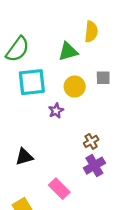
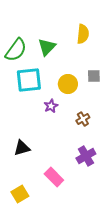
green triangle: (68, 51) -> (47, 47), moved, turned -30
brown cross: (91, 141) -> (83, 119), moved

